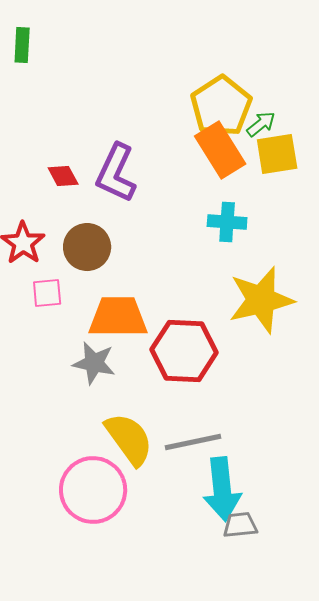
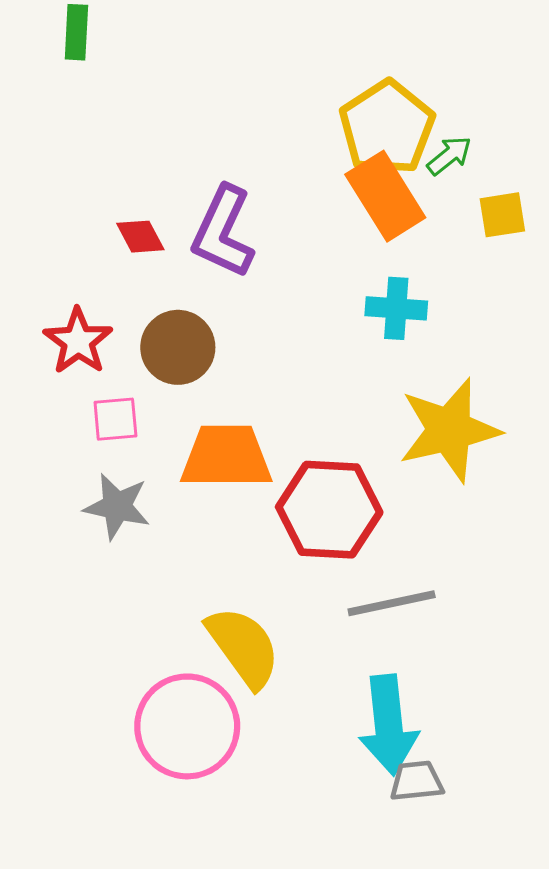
yellow square: (277, 154) -> (502, 215), moved, size x0.7
gray star: (94, 363) -> (117, 506), moved
gray line: (193, 442) -> (392, 603), moved

